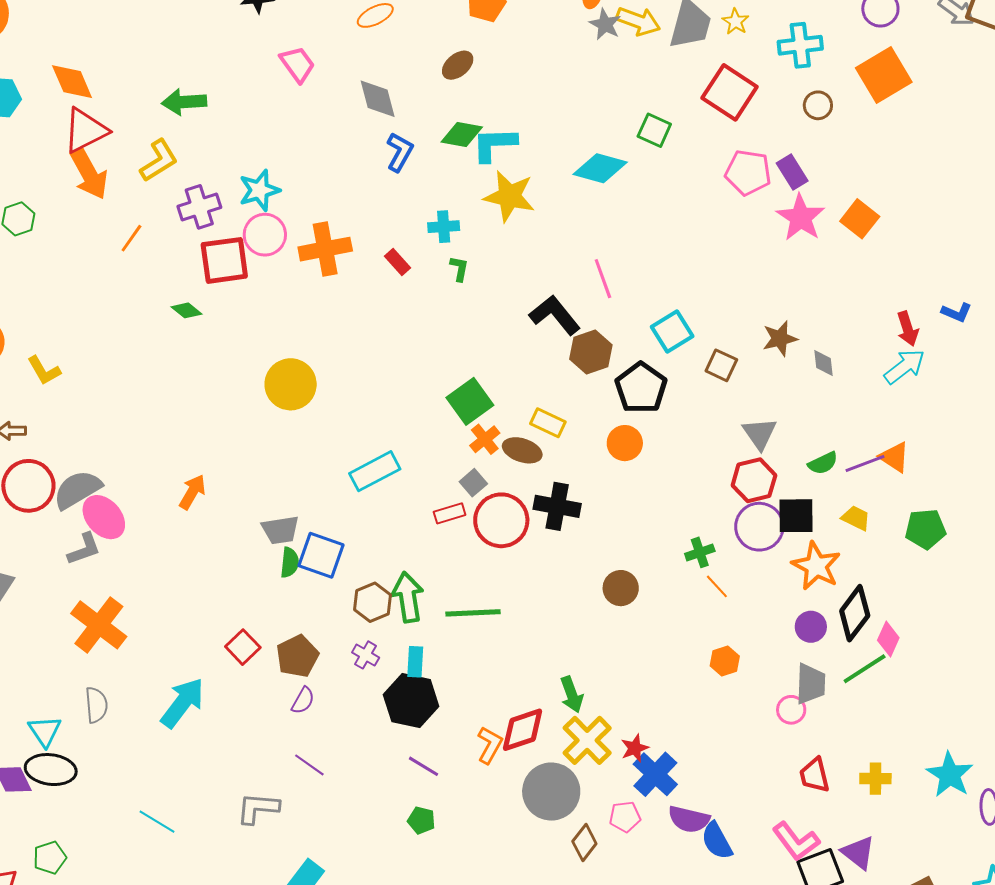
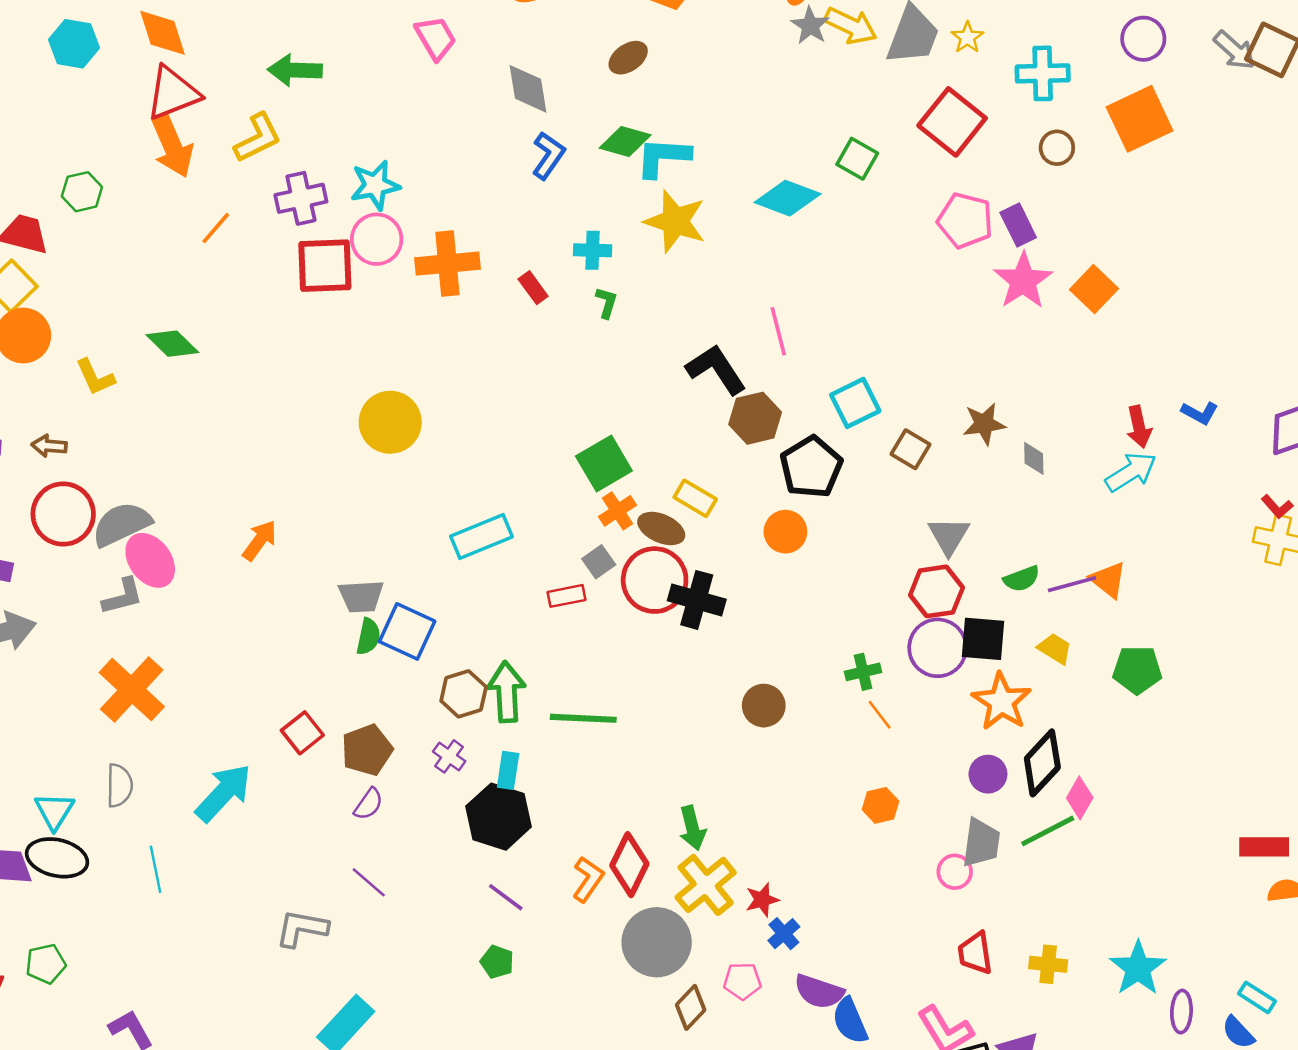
green diamond: (187, 310) -> (172, 344), moved, size x1.4
red circle: (501, 520) -> (655, 580), moved
red diamond: (523, 730) -> (629, 865), turned -51
blue cross: (655, 774) -> (784, 934), size x0.6
cyan line: (157, 822) -> (156, 869), moved, turned 42

